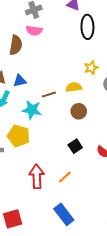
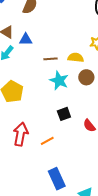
cyan star: (32, 110) -> (59, 81), moved
brown circle: (79, 111) -> (86, 77), moved
blue rectangle: (64, 214) -> (57, 179), moved

